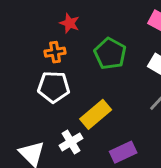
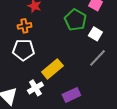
green pentagon: (110, 54) -> (75, 20), moved

